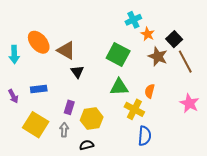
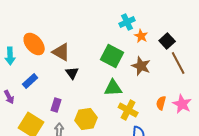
brown star: (158, 56) -> (141, 66), moved
blue rectangle: (39, 89) -> (30, 81), moved, turned -35
orange semicircle: (150, 91) -> (161, 103), moved
purple rectangle: (69, 107) -> (56, 105), moved

